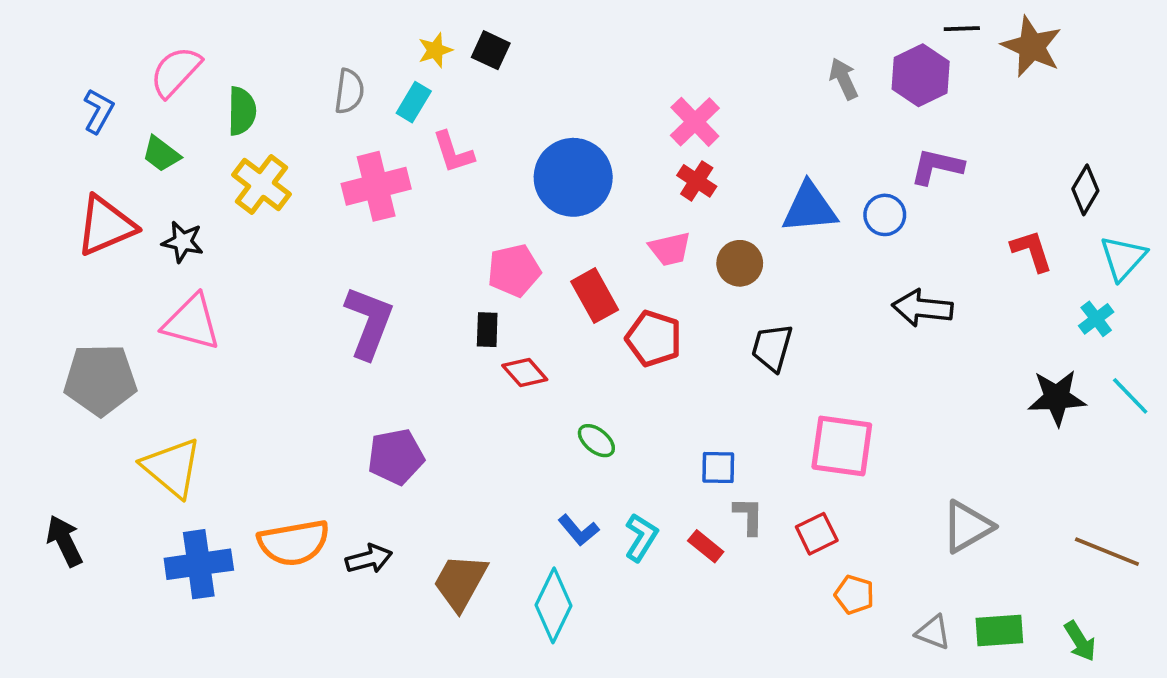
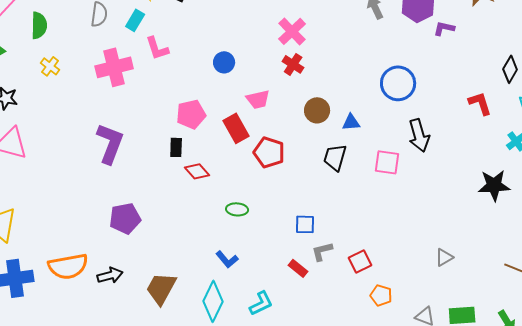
purple L-shape: (937, 167) -> (444, 28), moved, size x0.7
blue circle: (573, 177) -> (224, 62), size x0.5
yellow cross: (261, 184) -> (50, 66), size x0.6
blue triangle: (810, 208) -> (351, 122), moved, size x0.6
blue circle: (885, 215) -> (398, 83), size x1.5
pink trapezoid: (670, 249) -> (258, 99), moved
black arrow: (922, 308) -> (419, 135), turned -112
green ellipse: (596, 441) -> (237, 209), turned -35
pink square: (842, 446) -> (387, 162), moved, size x0.7
gray L-shape: (749, 516) -> (322, 251), turned -105
gray triangle: (967, 527) -> (444, 257), size x0.6
cyan L-shape: (641, 537) -> (261, 303), moved, turned 32

